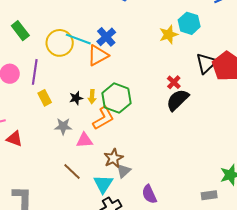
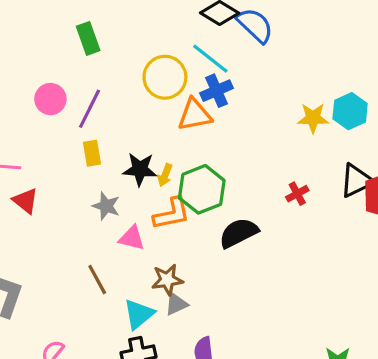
cyan line: (78, 39) -> (210, 59), moved
yellow circle: (60, 43) -> (165, 77), moved
black star: (76, 98) -> (140, 169), size x1.5
black semicircle: (177, 100) -> (239, 233), moved

